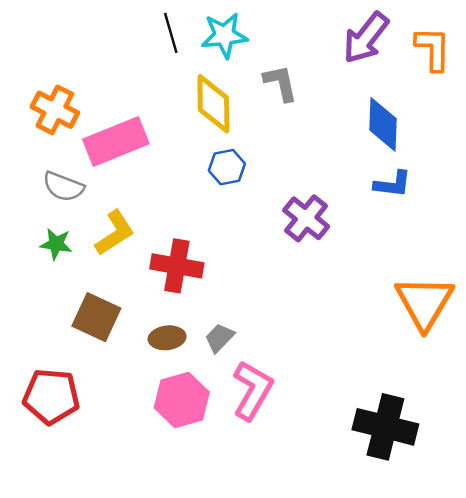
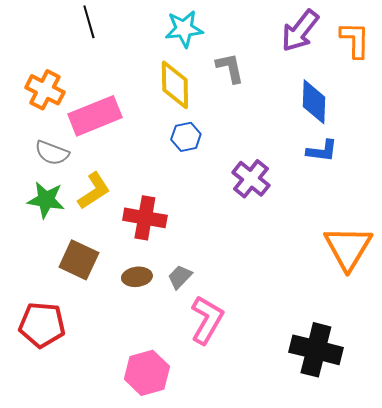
black line: (171, 33) -> (89, 22), moved
green star: (56, 244) -> (46, 200), size x1.4
pink hexagon: (182, 400) -> (147, 373), moved

